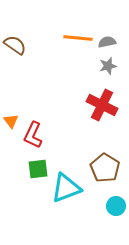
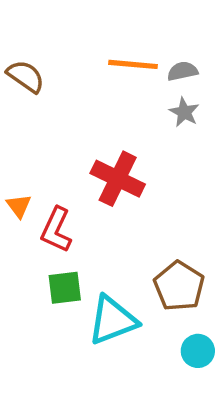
gray star: (108, 66) -> (184, 112), turned -30
red cross: (102, 105) -> (118, 179), moved

